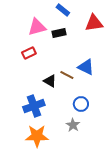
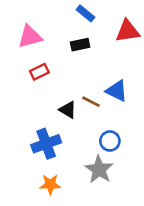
pink triangle: (37, 27) -> (30, 37), moved
gray star: (73, 125) -> (99, 169), size x1.5
orange star: (37, 136) -> (50, 184), size x0.7

